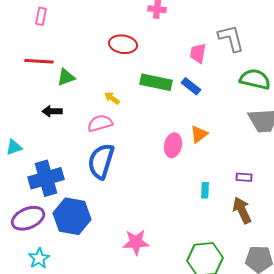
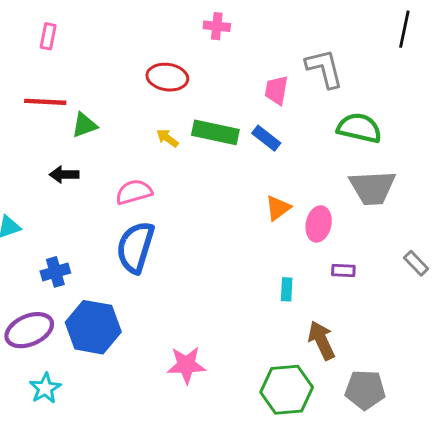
yellow arrow: (112, 98) -> (167, 138), moved
pink ellipse: (173, 145) -> (319, 224), moved
blue cross: (46, 178) -> (55, 272), size x0.6
brown arrow: (242, 210) -> (322, 340), moved

